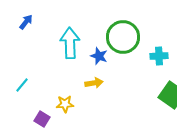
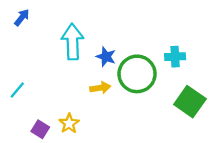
green circle: (123, 37) -> (137, 74), moved
yellow star: (65, 104) -> (69, 123), moved, turned -30

